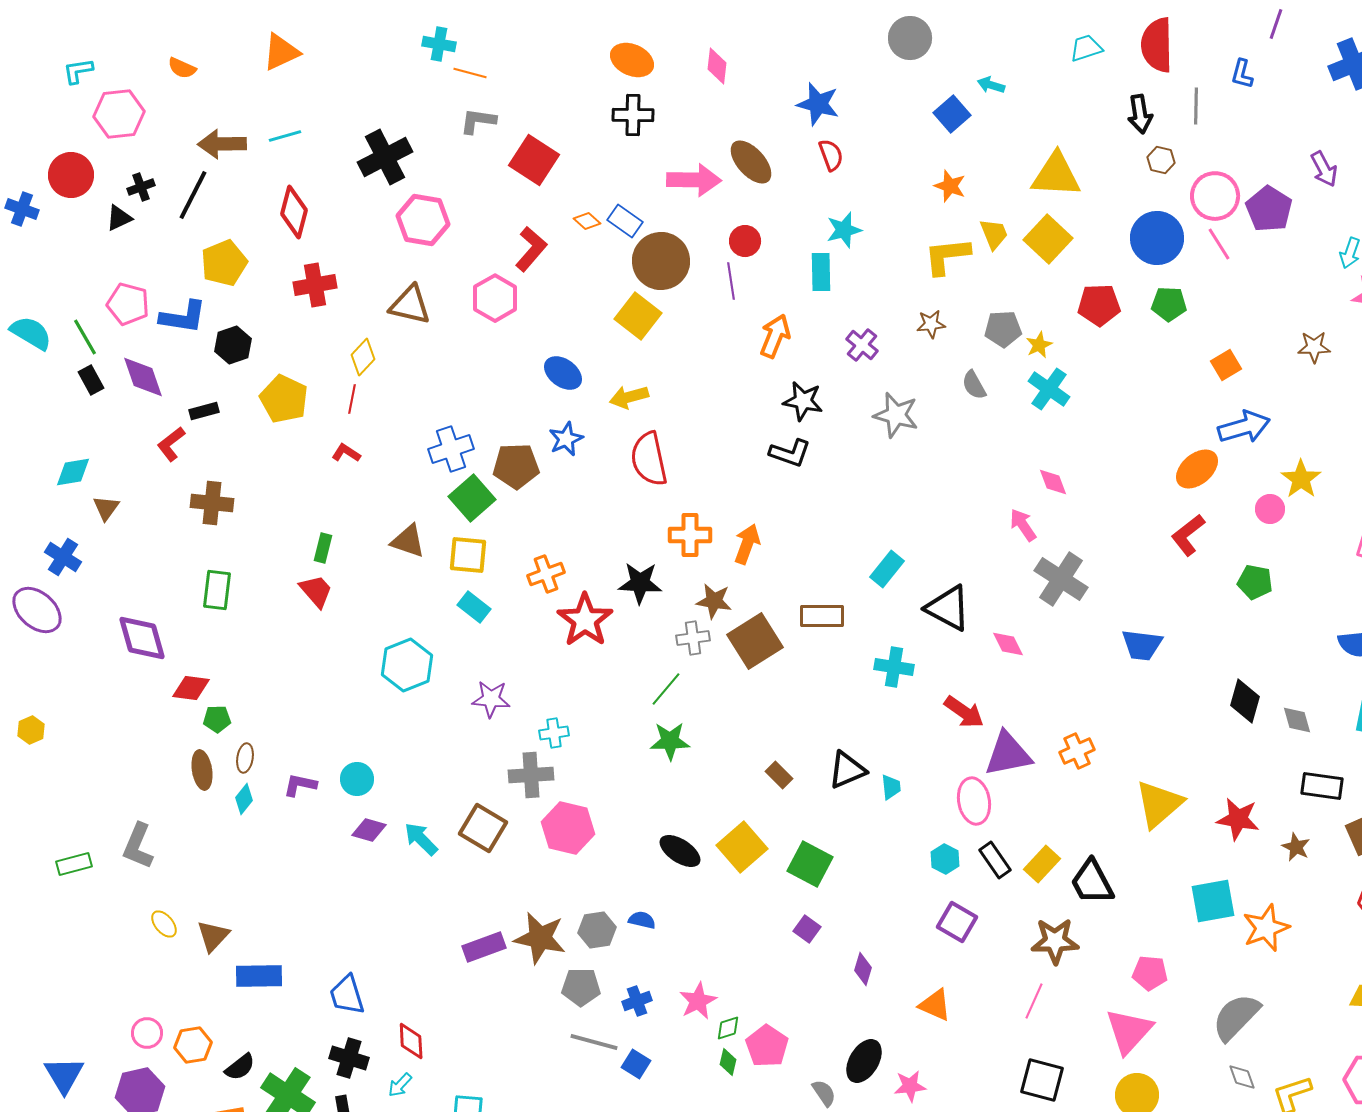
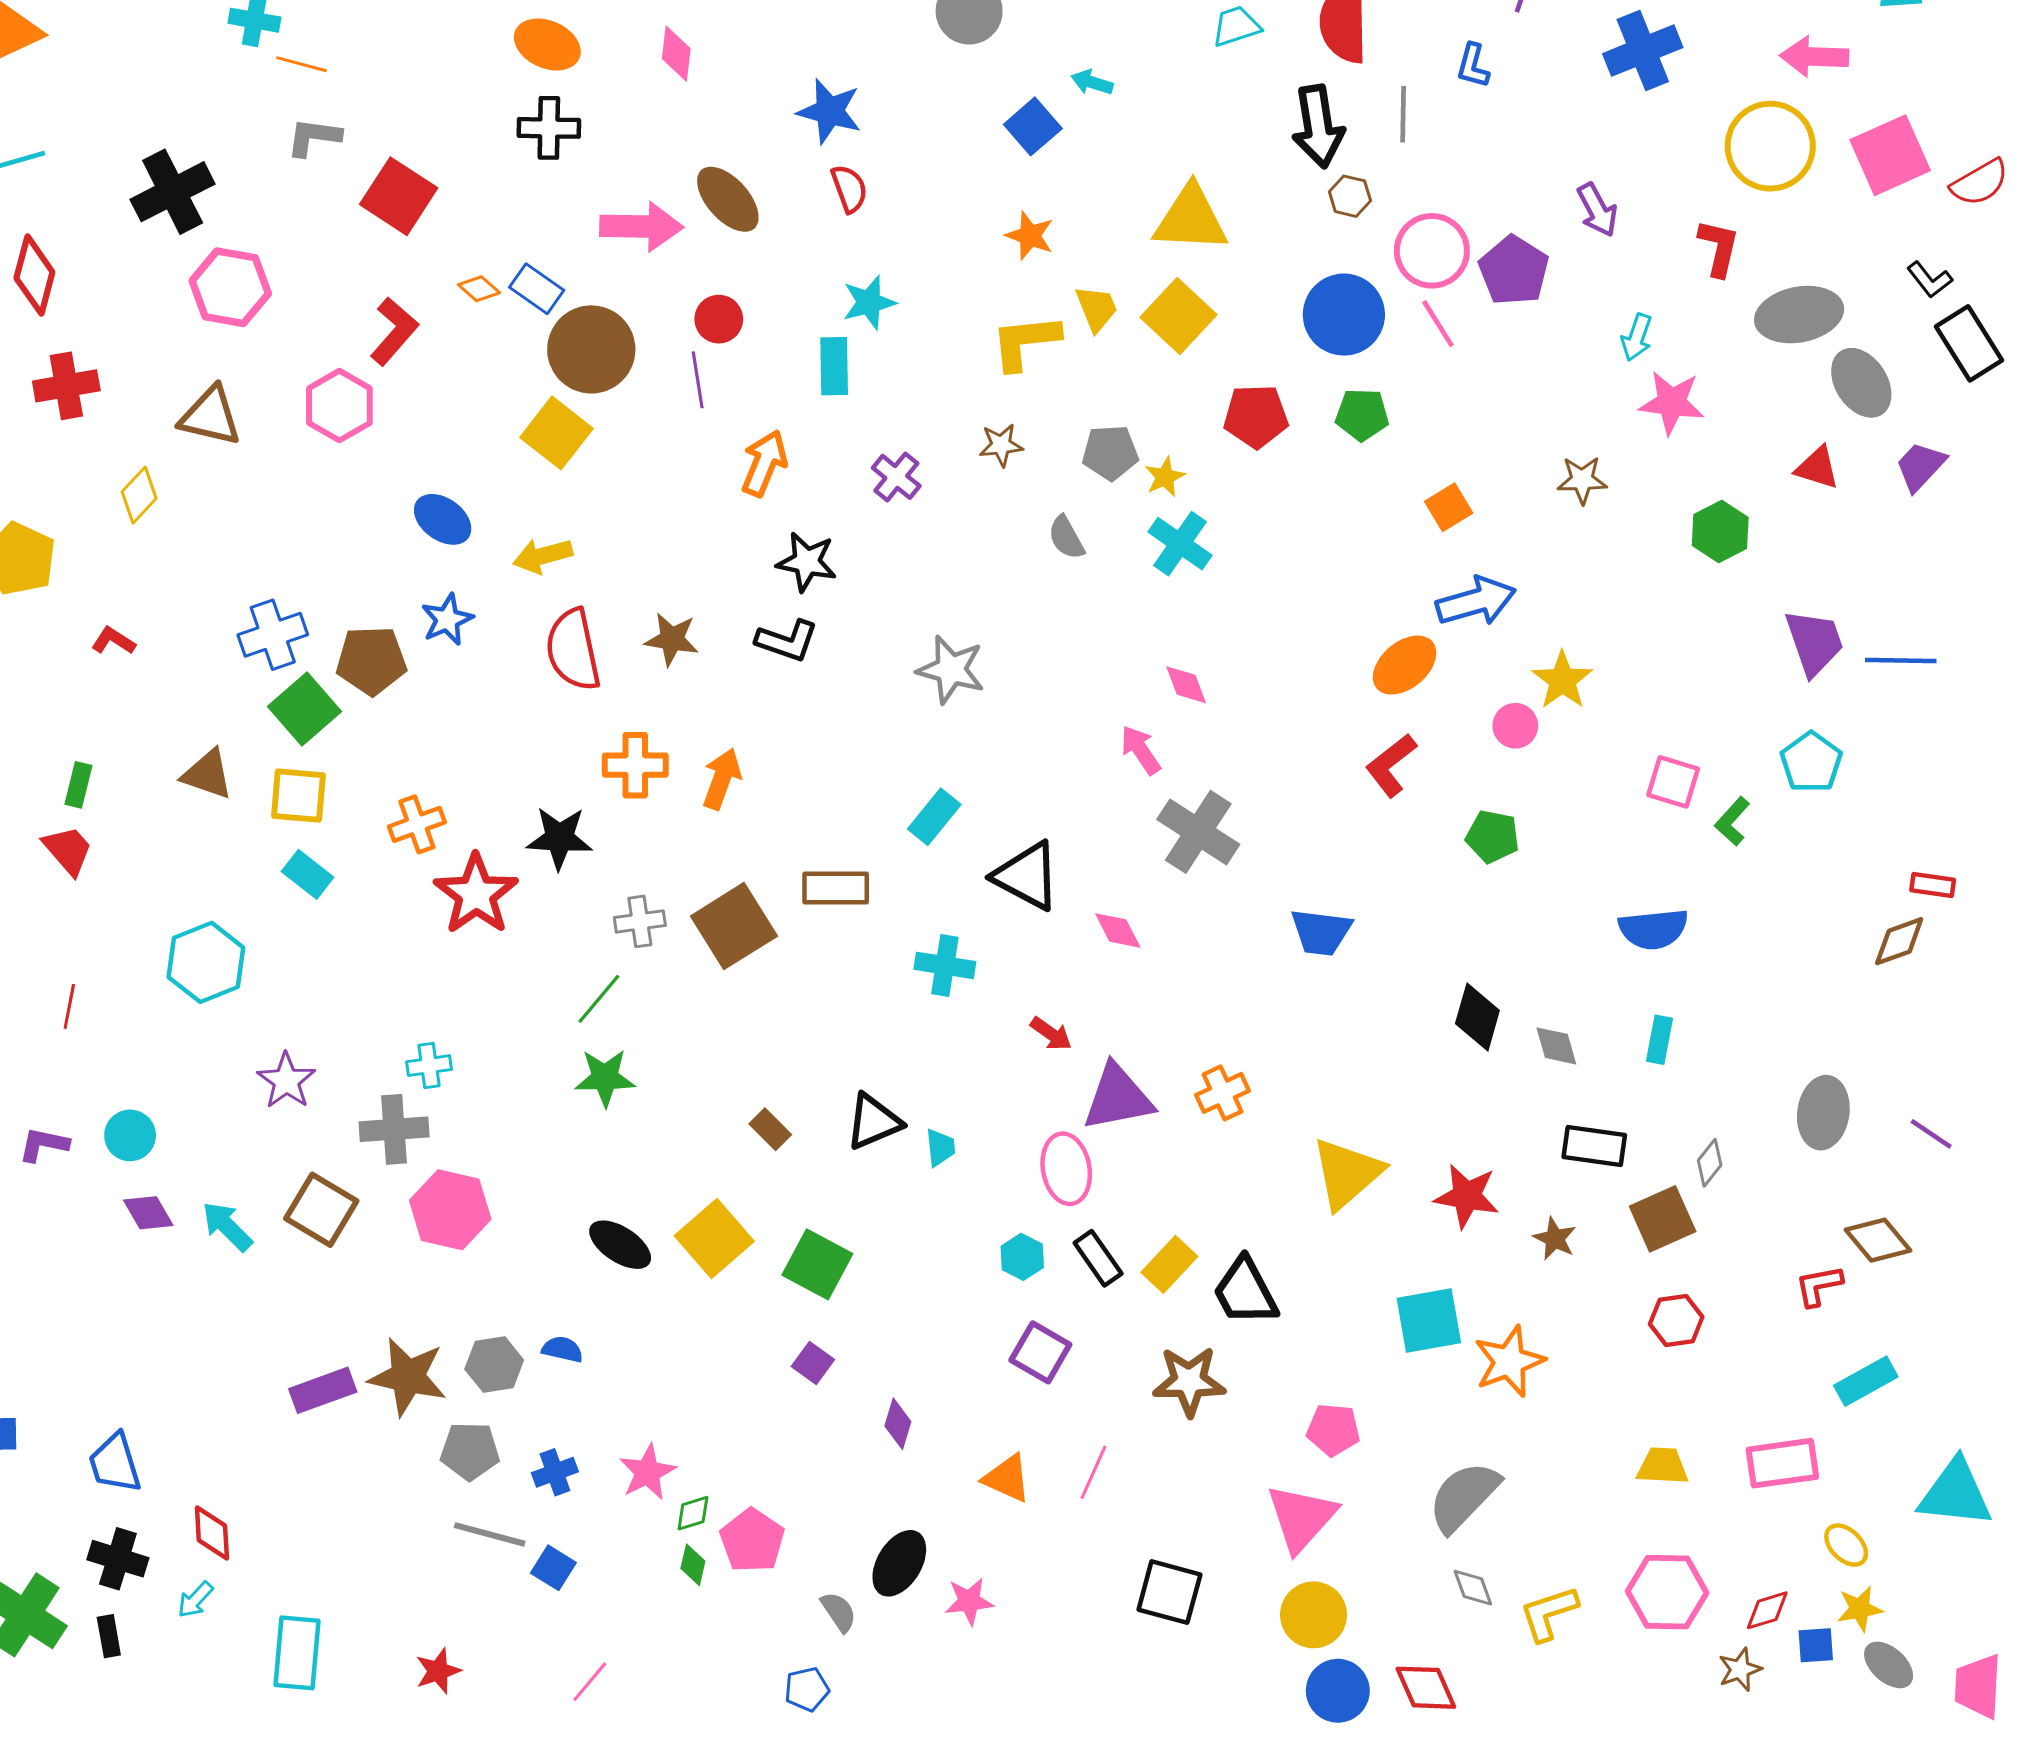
black arrow: (1140, 114) -> (1318, 126), size x1.4
red line: (352, 399) -> (69, 1006), moved
gray star: (896, 415) -> (951, 670), moved
brown star: (714, 601) -> (672, 639), moved
purple star: (491, 699) -> (286, 1081), moved, turned 30
red arrow: (964, 712) -> (1051, 1034), size x0.7
purple diamond: (369, 830) -> (148, 1213), turned 44
pink line: (1034, 1001) -> (1094, 1472), moved

